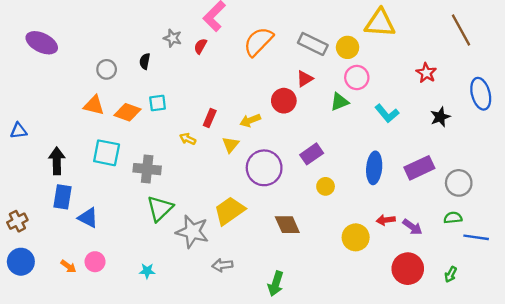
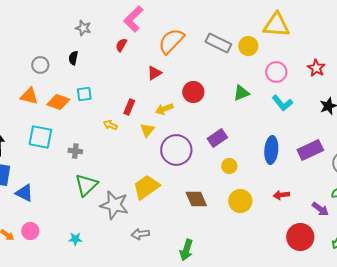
gray star: (173, 38) -> (83, 28), moved
pink circle: (357, 78) -> (276, 72), moved
red triangle: (305, 79) -> (154, 73), moved
gray cross: (147, 169) -> (75, 151), size x0.6
purple arrow: (412, 227) -> (320, 209), moved
yellow circle: (356, 237) -> (240, 201), moved

